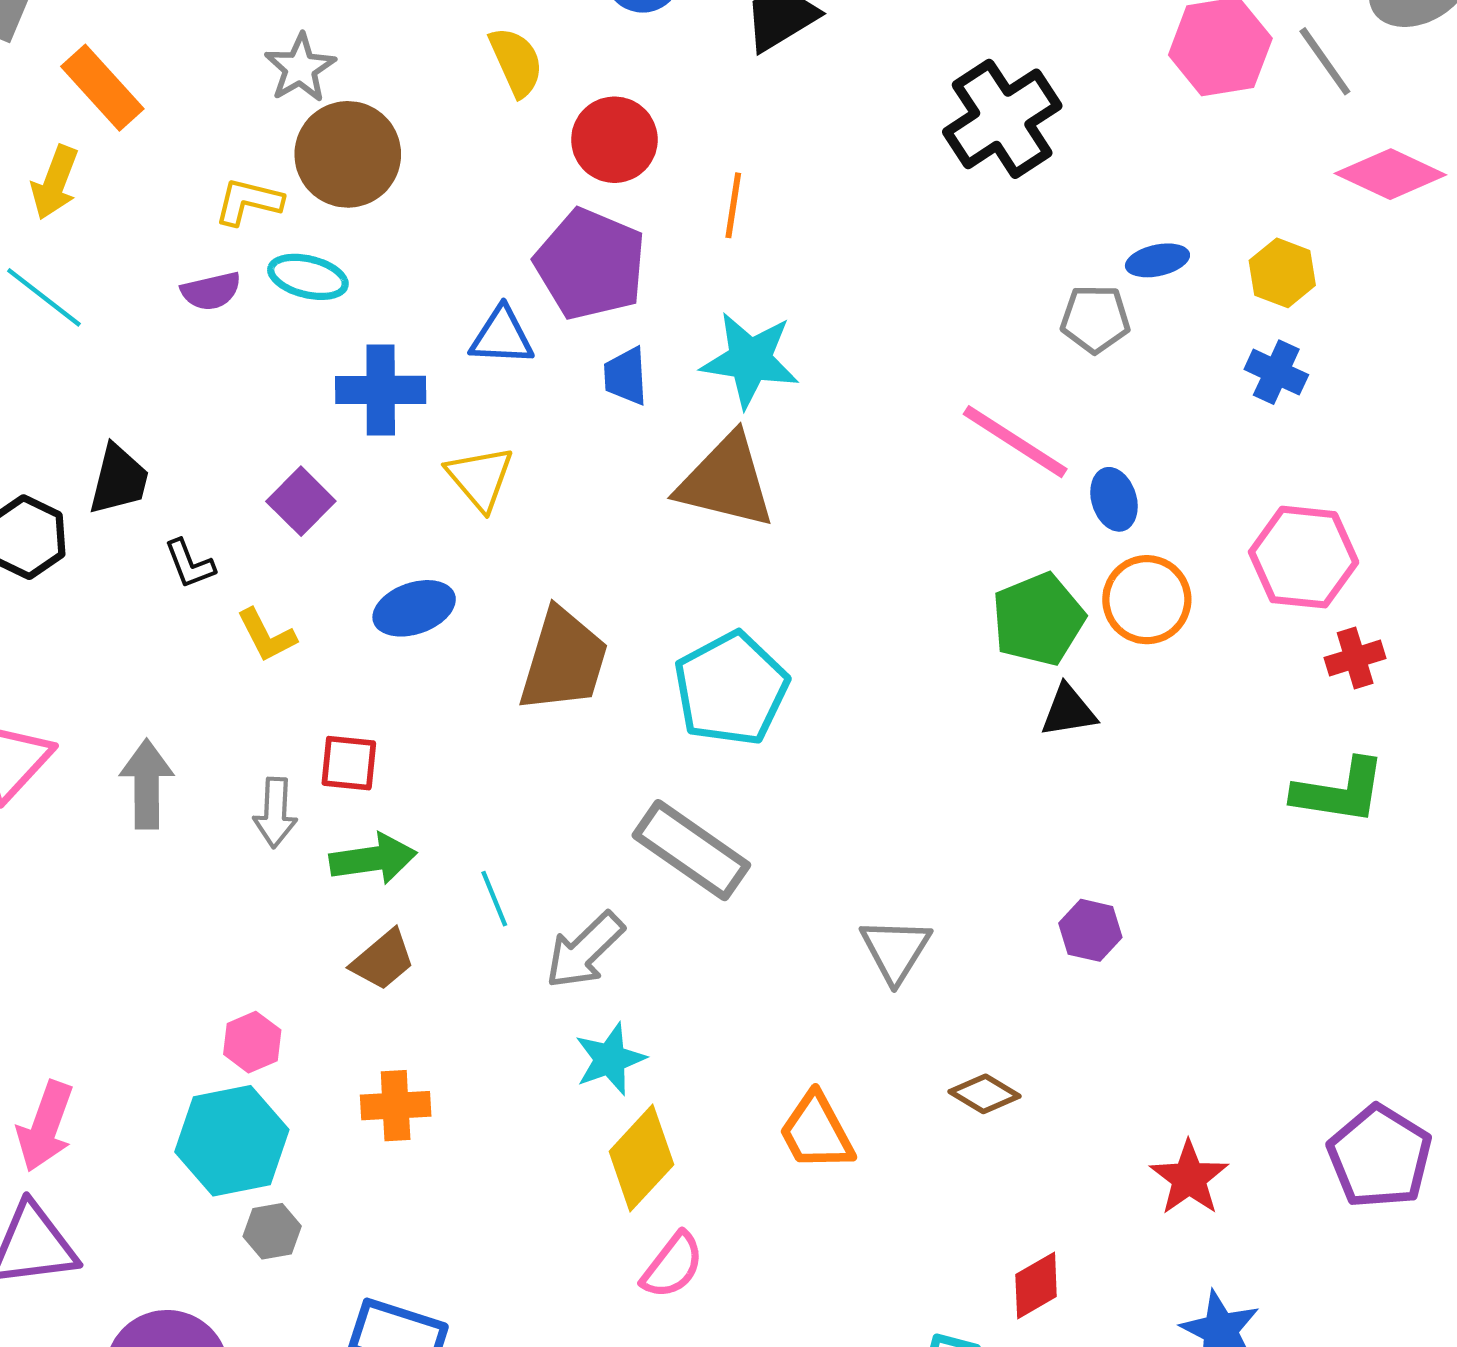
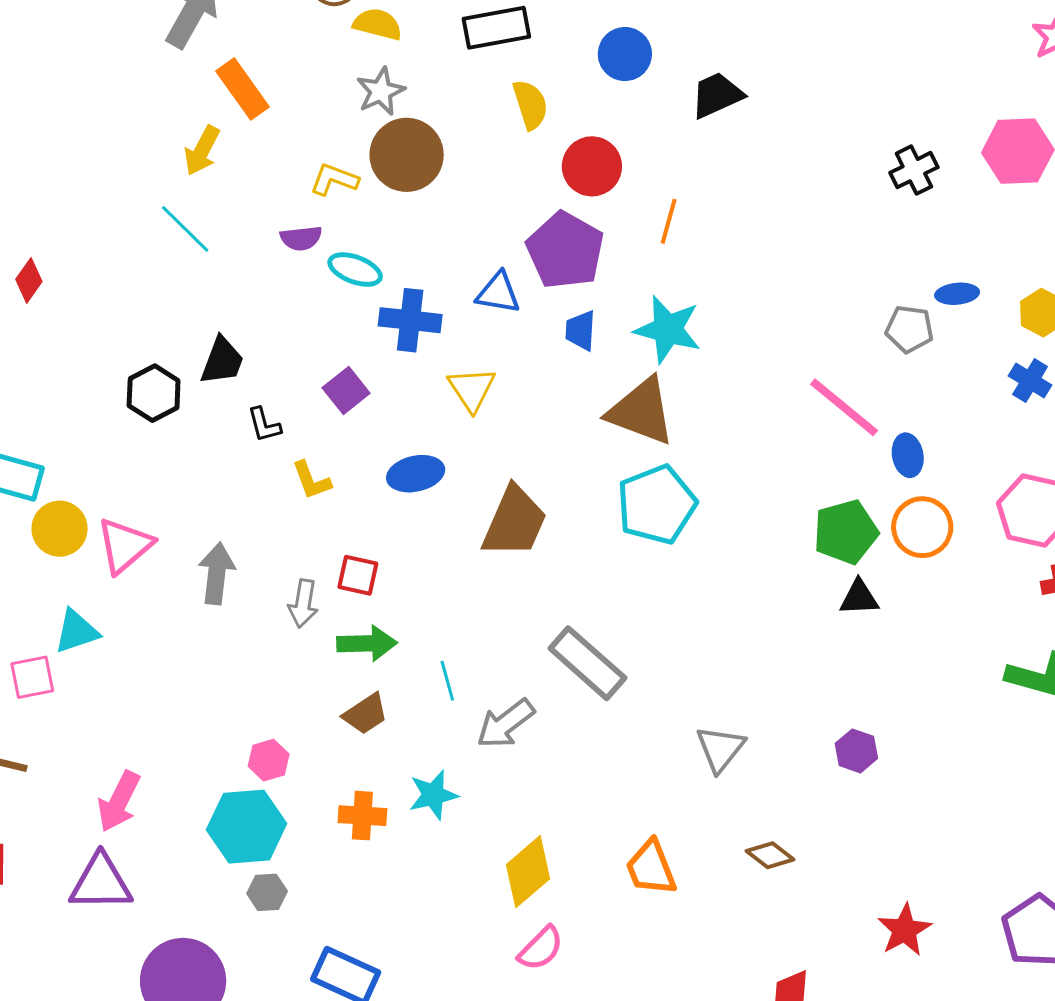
black cross: (1002, 119) -> (914, 170), moved, size x0.6
cyan ellipse: (308, 277) -> (355, 270), moved
cyan pentagon: (731, 689) -> (657, 505), moved
cyan star: (610, 1059) -> (433, 795), moved

